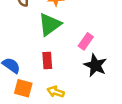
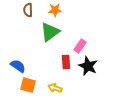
red rectangle: (47, 61) -> (66, 62), moved

